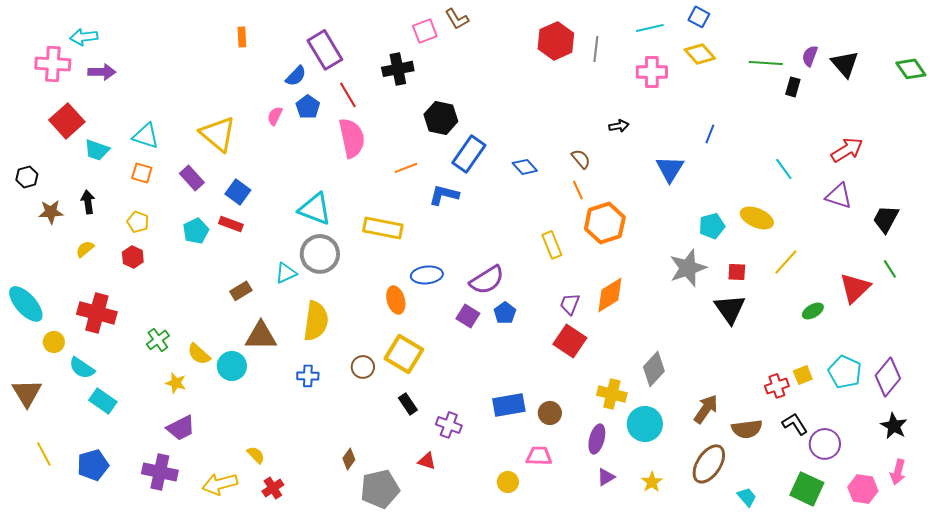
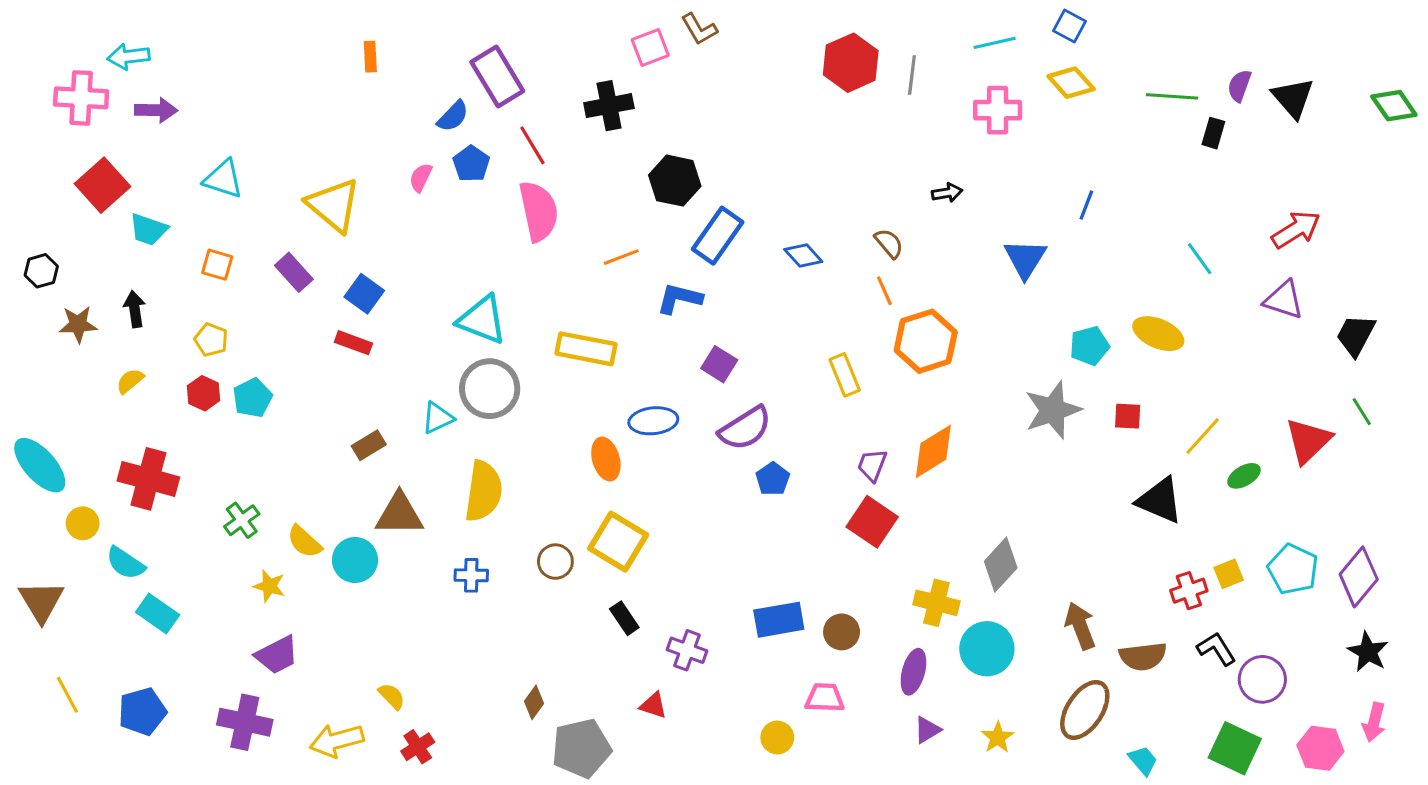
cyan triangle: (146, 136) -> (223, 179), moved
cyan pentagon: (196, 231) -> (252, 398), moved
yellow line: (786, 262) -> (1203, 436), moved
black triangle: (730, 309) -> (1160, 500), moved, turned -32
purple square: (468, 316) -> (719, 364), moved
brown arrow: (706, 409) -> (1080, 626), turned -56

